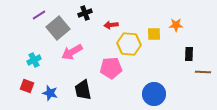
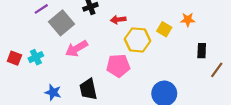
yellow square: (154, 34) -> (164, 29), turned 32
brown line: (203, 72) -> (217, 70), turned -56
red square: (27, 86) -> (14, 58), moved

